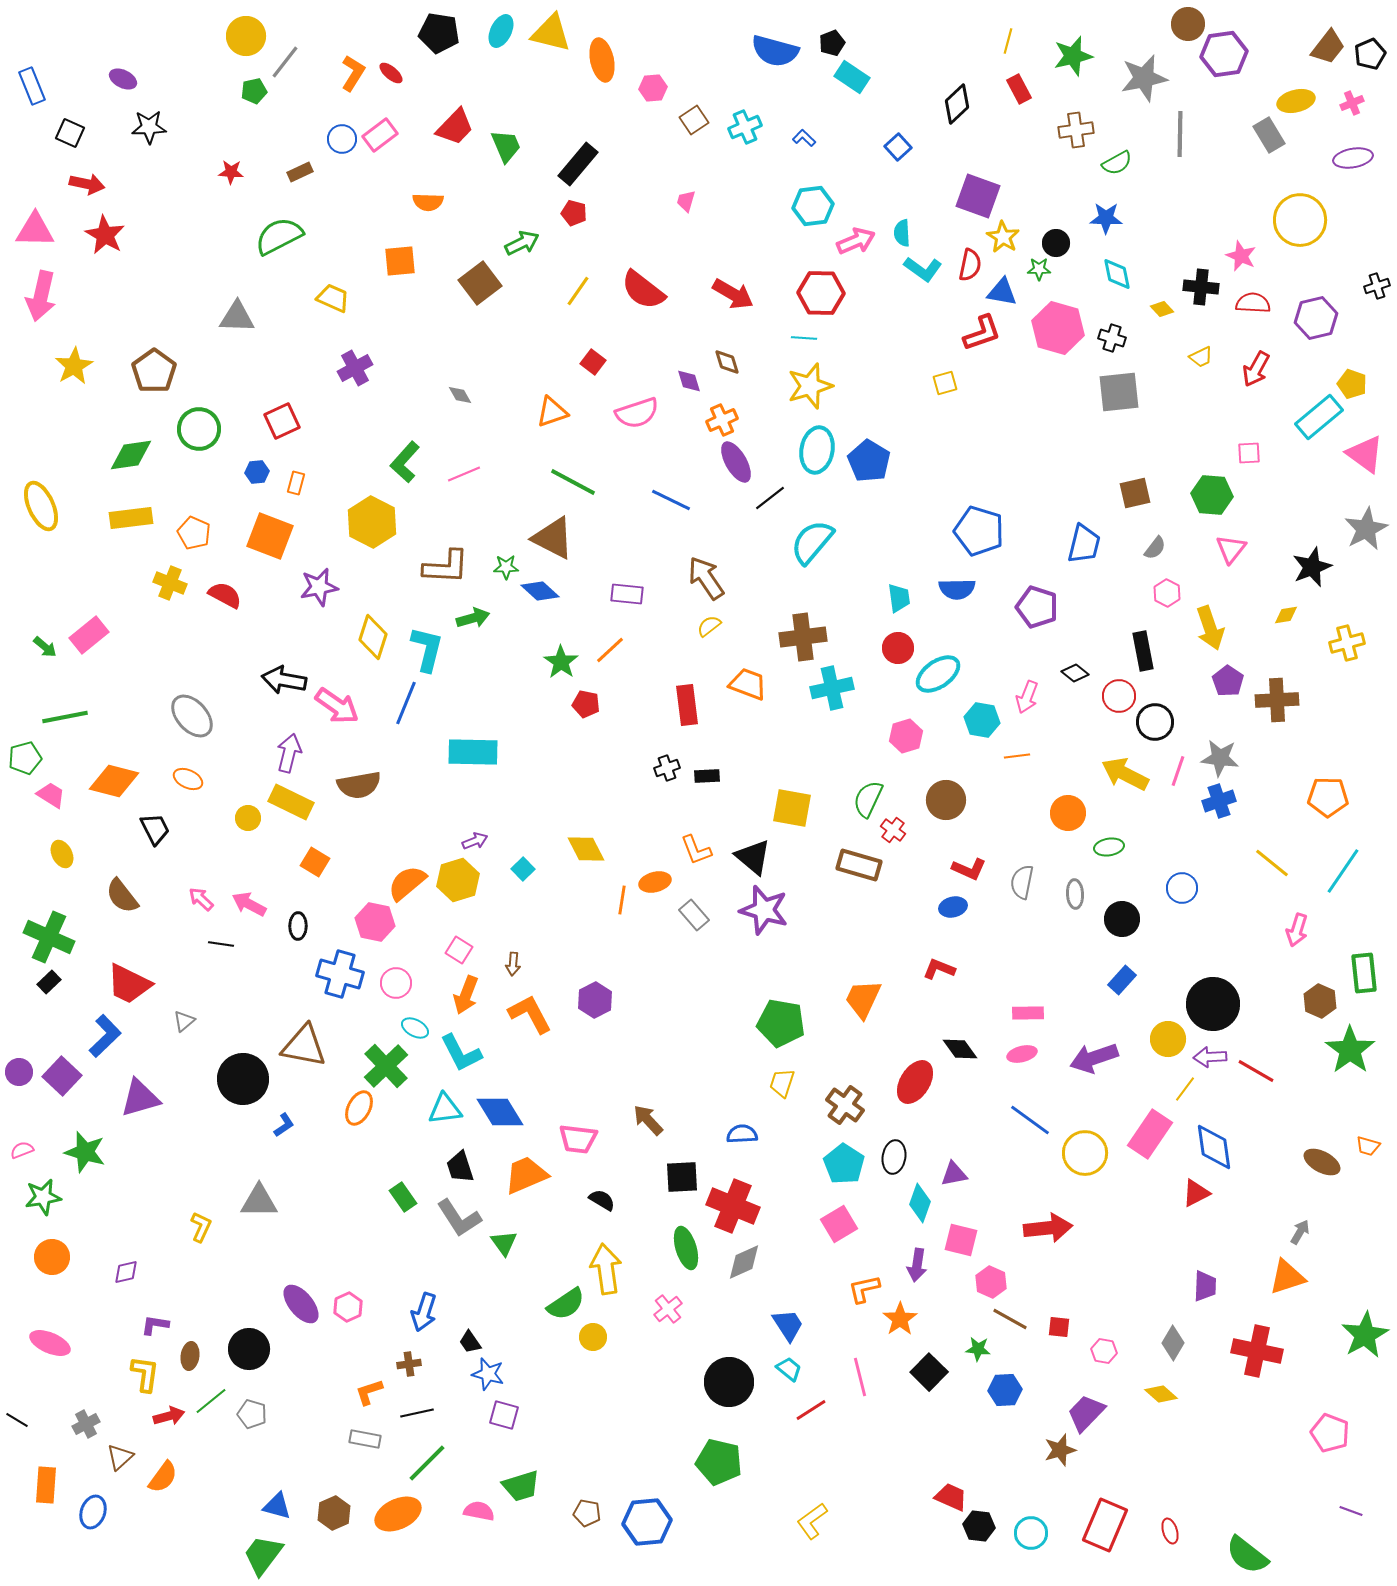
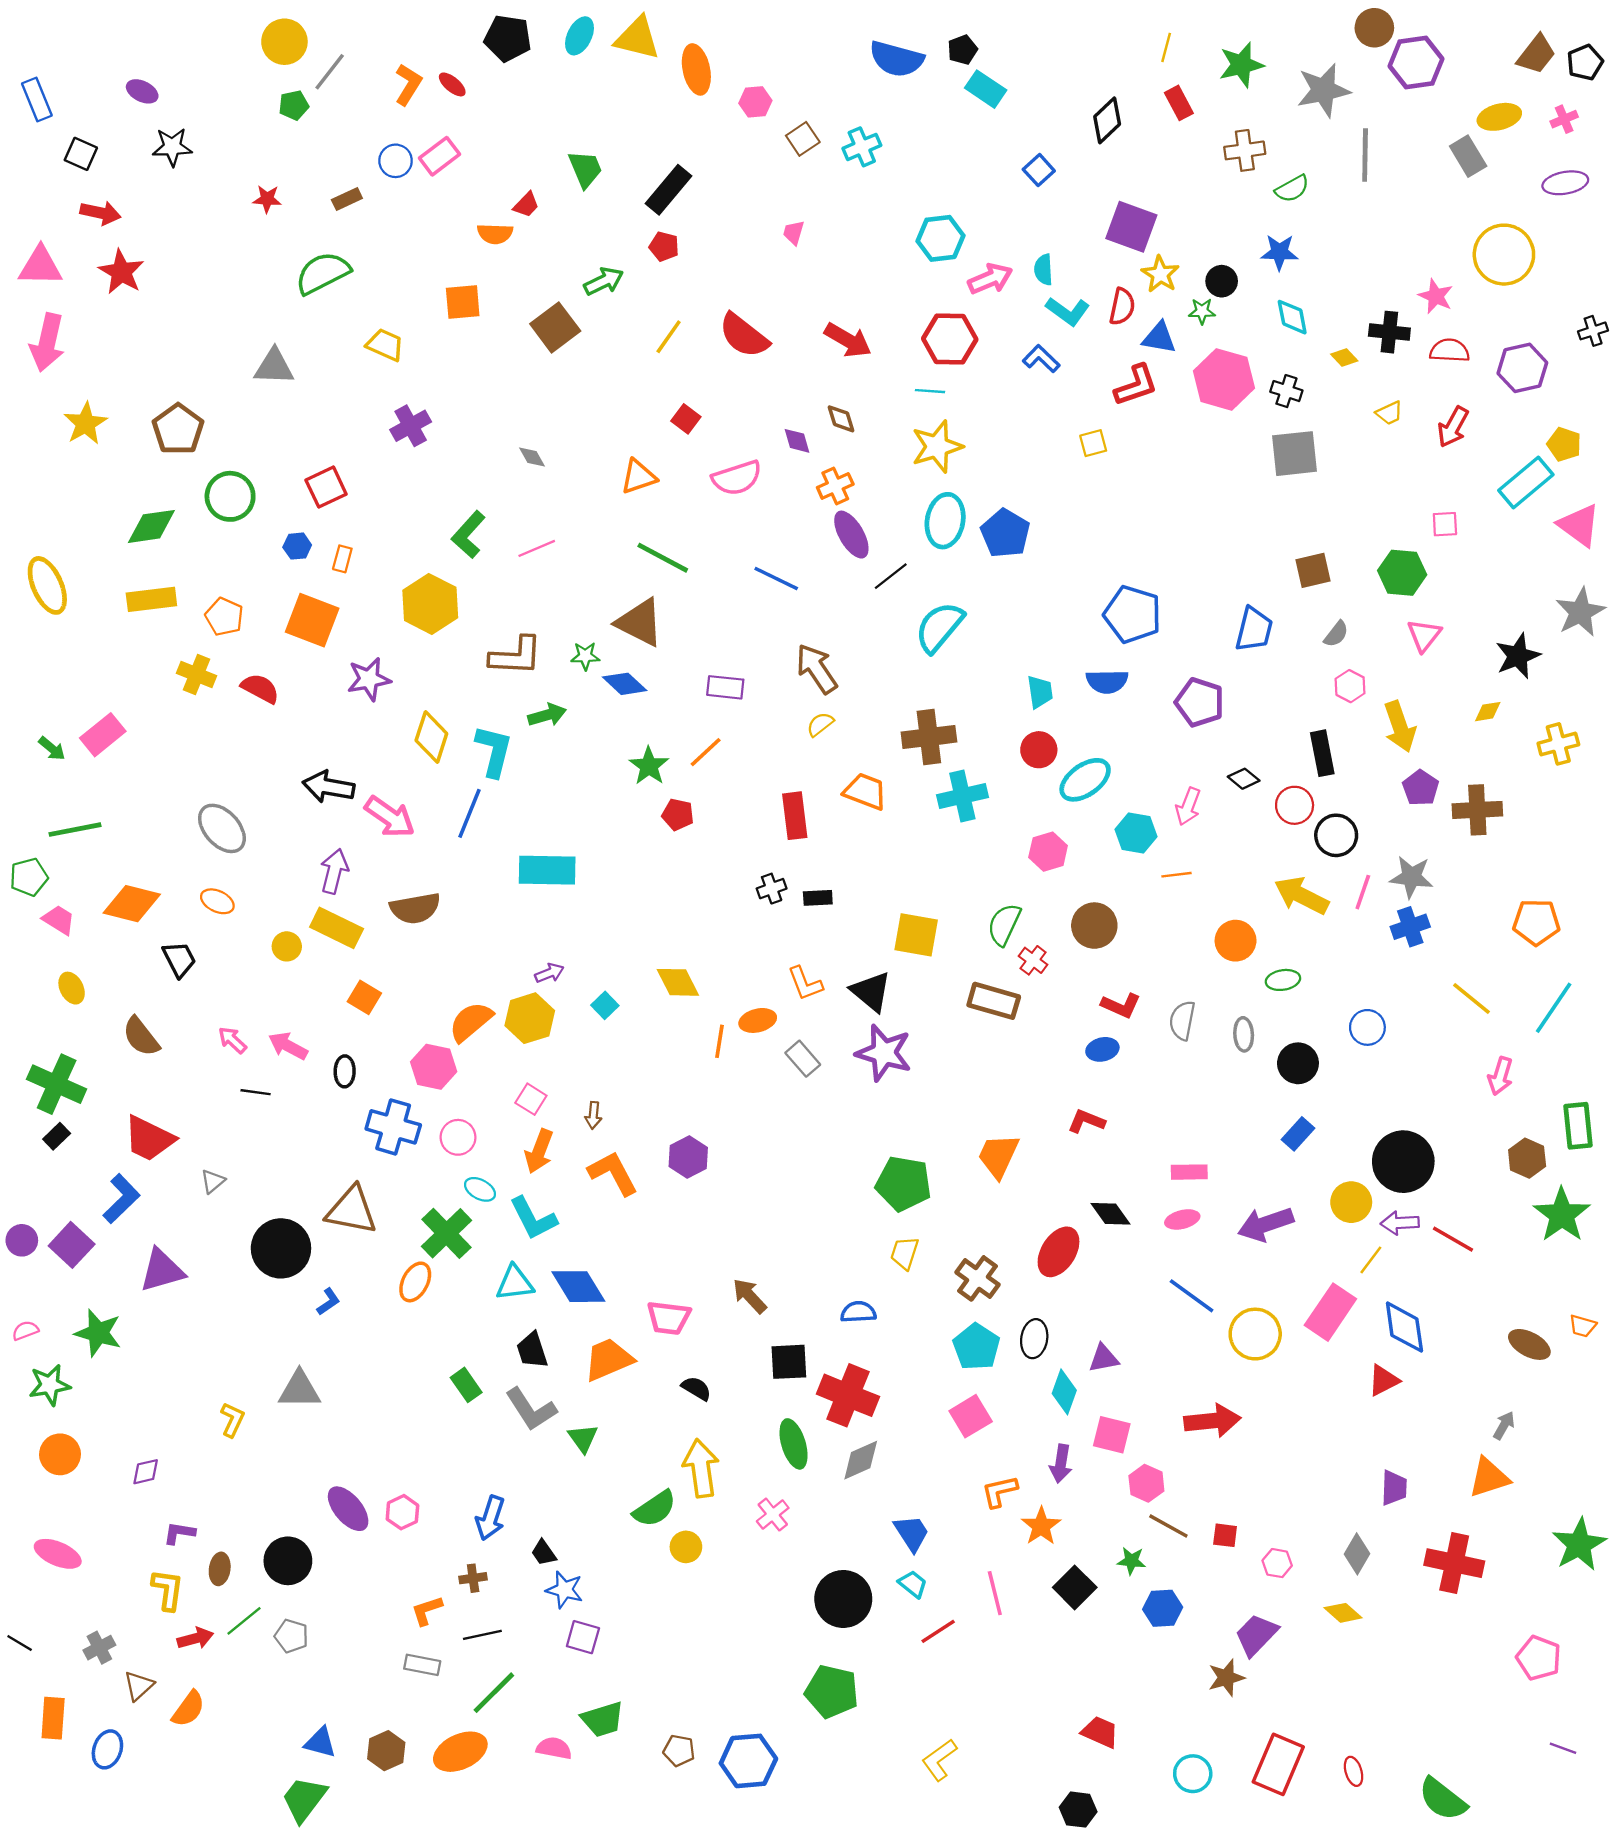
red trapezoid: (455, 127) -> (526, 205), moved, size x0.6
blue L-shape: (804, 138) -> (1041, 359), moved, size x1.4
black hexagon: (979, 1526) -> (1078, 1810), moved

